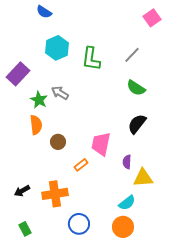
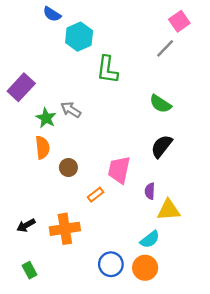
cyan hexagon: (57, 48) -> (79, 37), moved
gray line: (132, 55) -> (165, 48), moved
blue circle: (79, 224) -> (111, 264), moved

